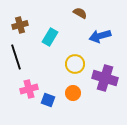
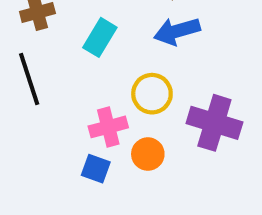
blue arrow: (100, 36) -> (177, 31), moved
pink cross: (29, 89) -> (108, 127), moved

